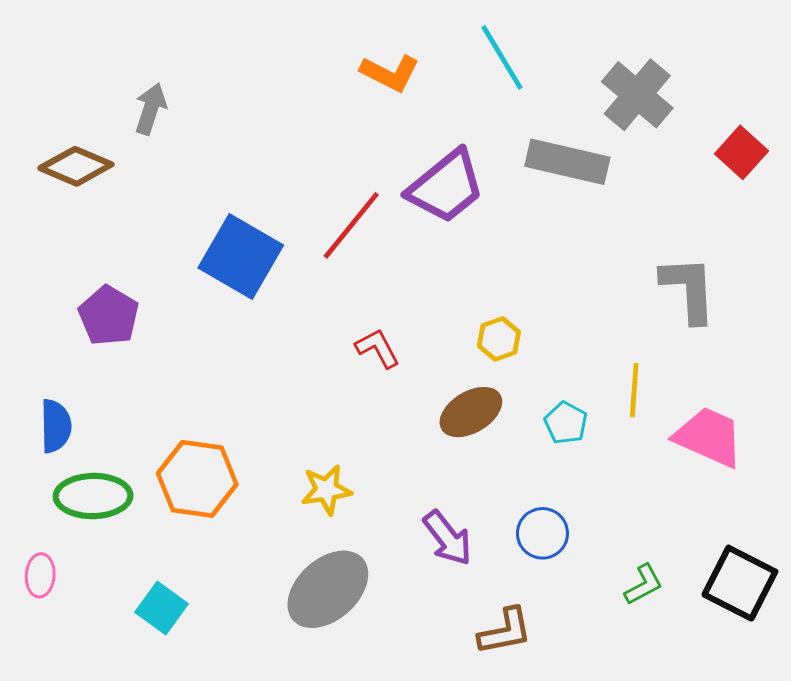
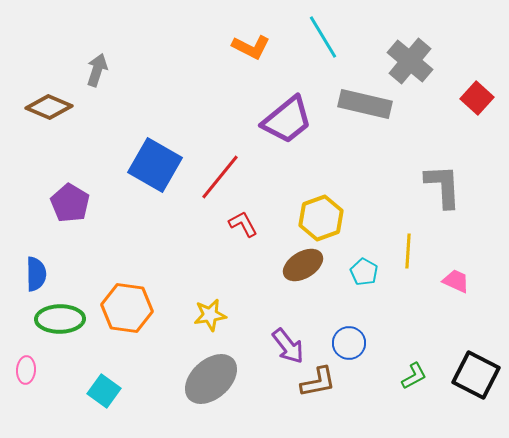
red line: (351, 225) -> (220, 177), moved
yellow hexagon: (499, 339) -> (321, 218), size x1.6
pink trapezoid: (709, 437) -> (456, 281), size x0.6
brown L-shape: (505, 631) -> (318, 382), moved

